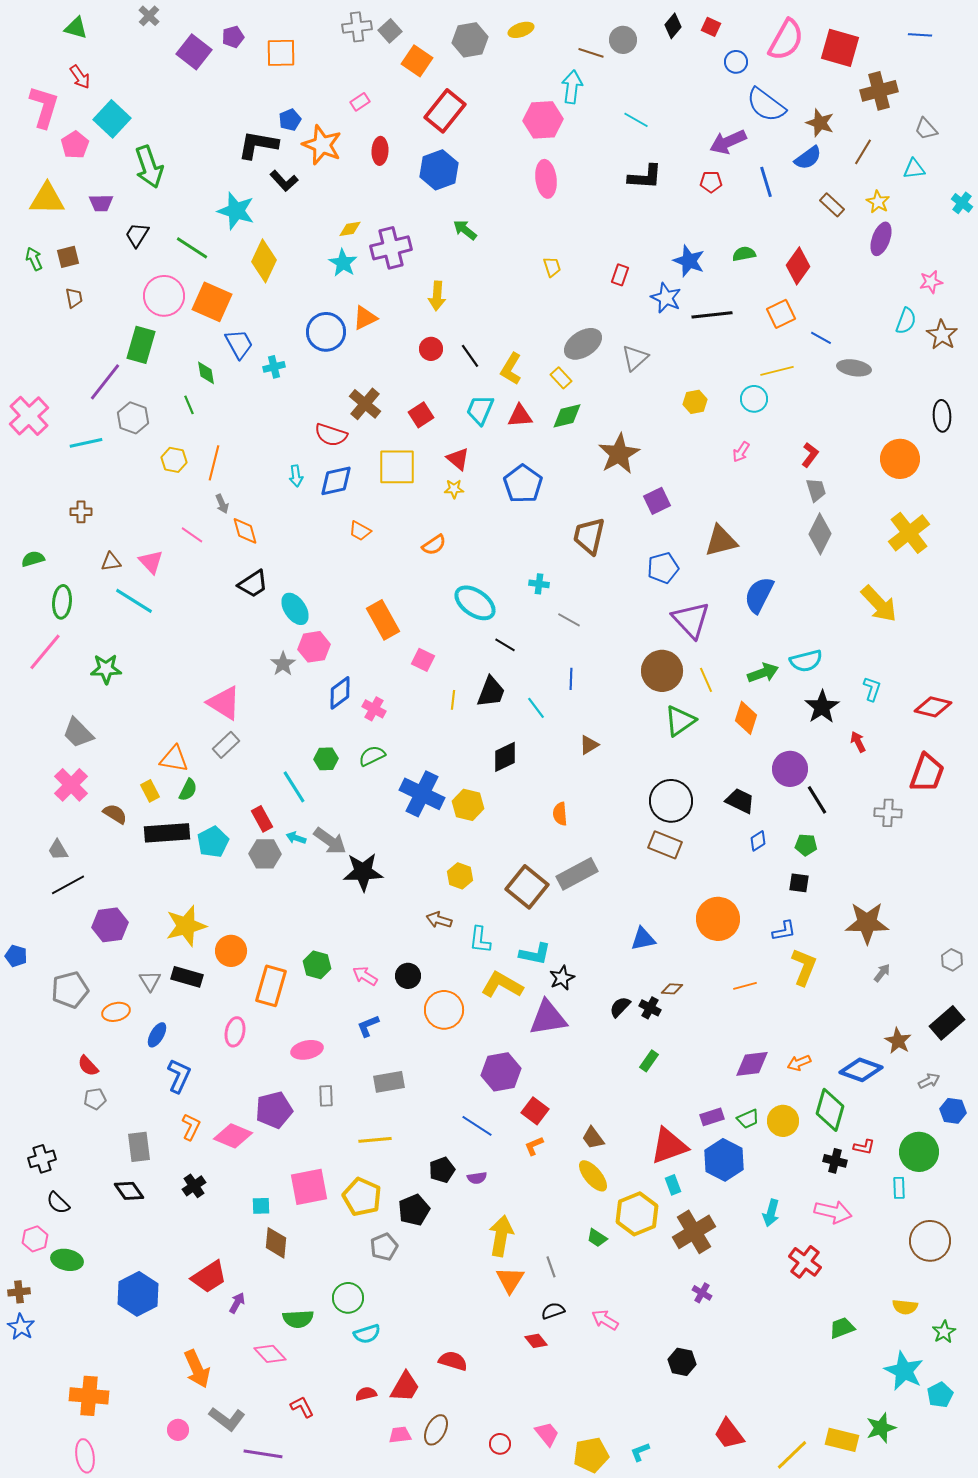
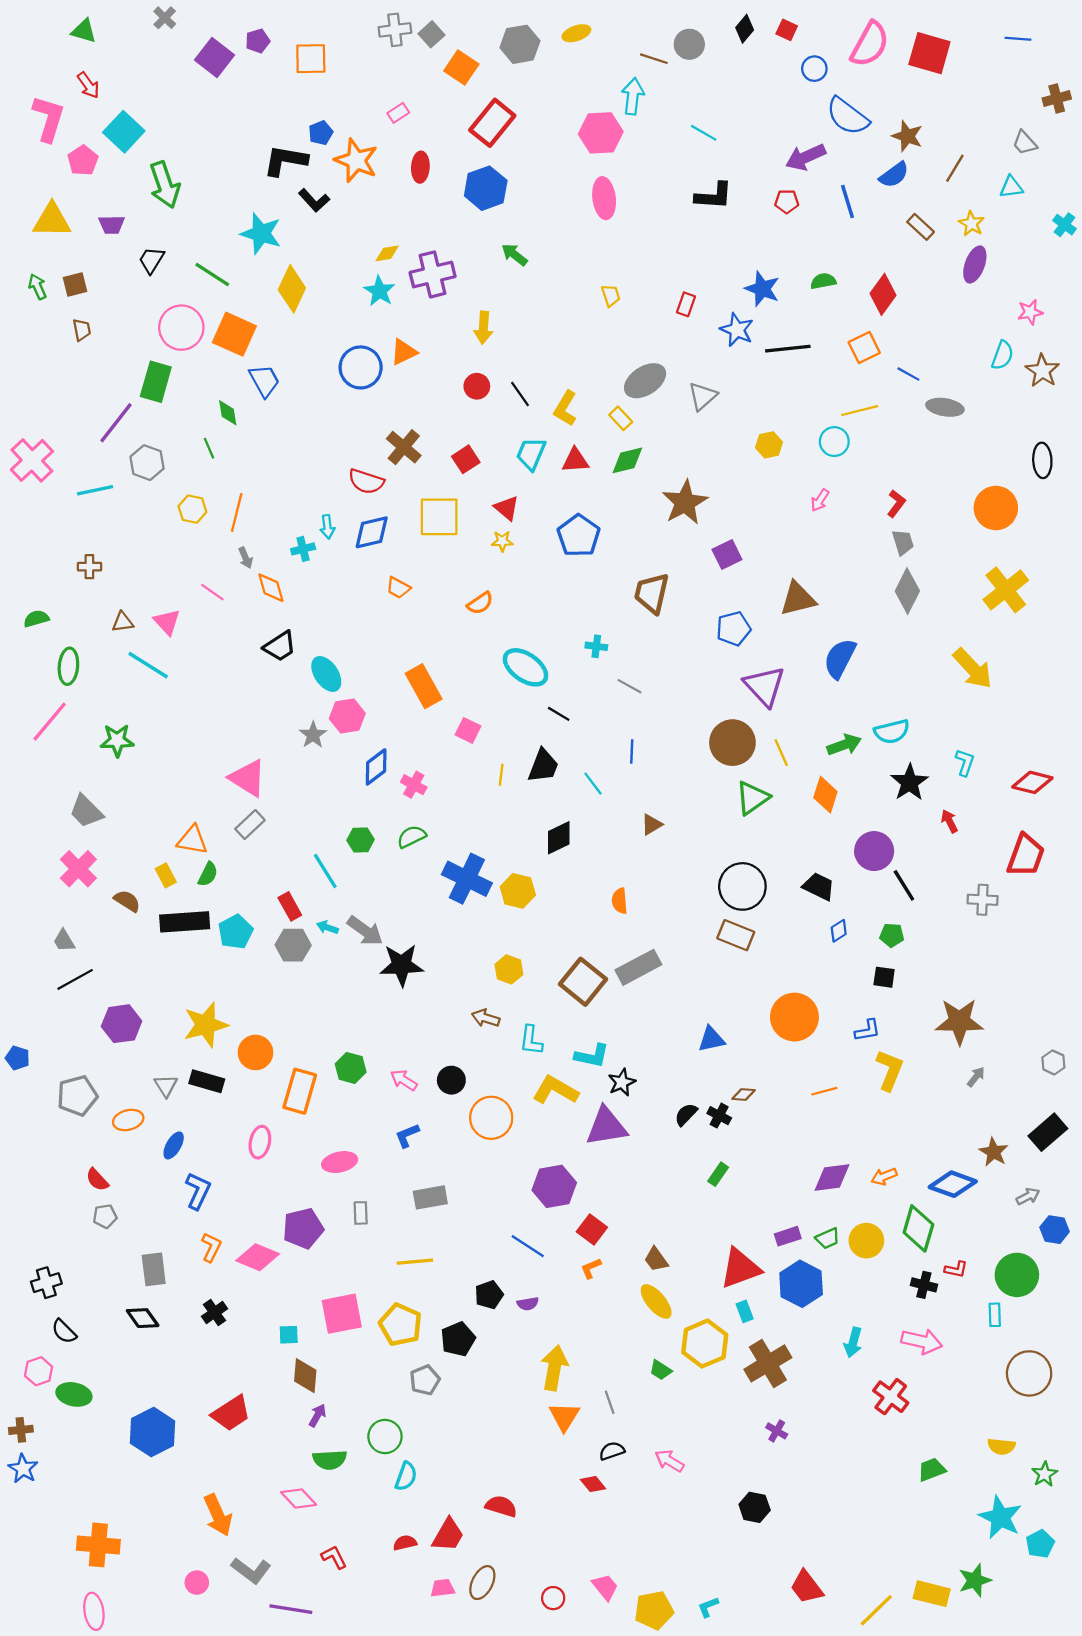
brown cross: (879, 91) -> (1057, 99), moved, size x0.7
cyan cross: (274, 367) -> (303, 549), moved
purple arrow: (237, 1303) -> (317, 1415), moved
cyan semicircle: (367, 1334) -> (406, 1476), turned -52

